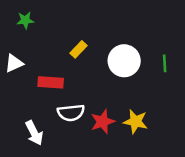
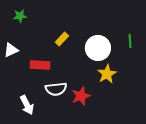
green line: (165, 63) -> (130, 41), moved
yellow star: (136, 122) -> (107, 74), moved, turned 30

